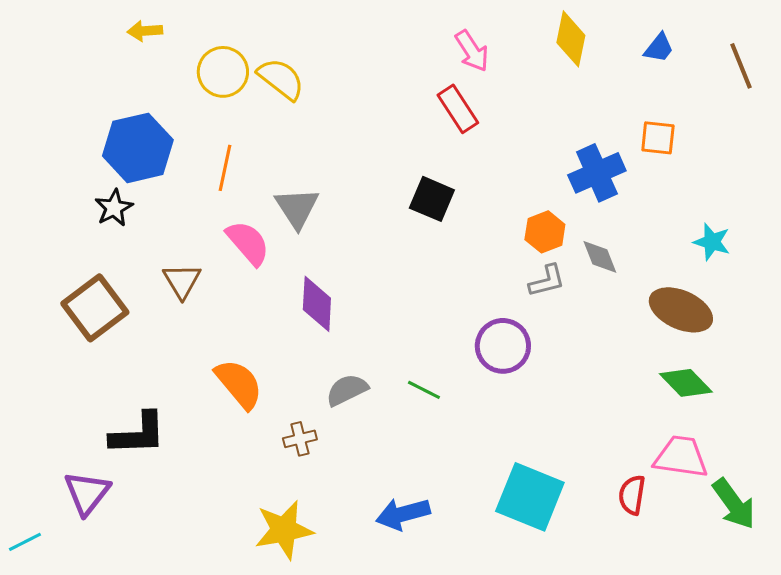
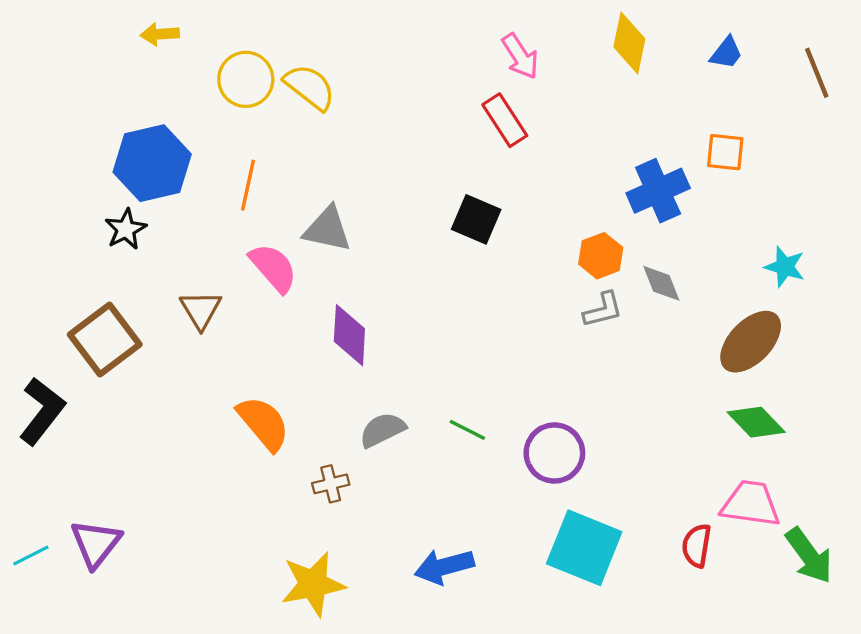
gray triangle: (297, 208) -> (327, 229), turned -45
brown ellipse: (681, 310) -> (751, 342), turned -70
purple circle: (503, 346) -> (554, 453), moved
black L-shape: (138, 434) -> (42, 411), moved, turned -50
cyan line: (25, 542) -> (31, 556), moved

